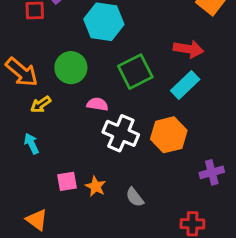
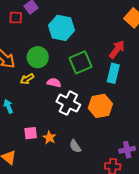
red arrow: (188, 49) -> (117, 49), turned -66
cyan rectangle: (185, 85) -> (113, 73), turned -36
yellow arrow: (41, 104) -> (27, 79), moved
purple cross: (212, 172) -> (127, 150), moved

